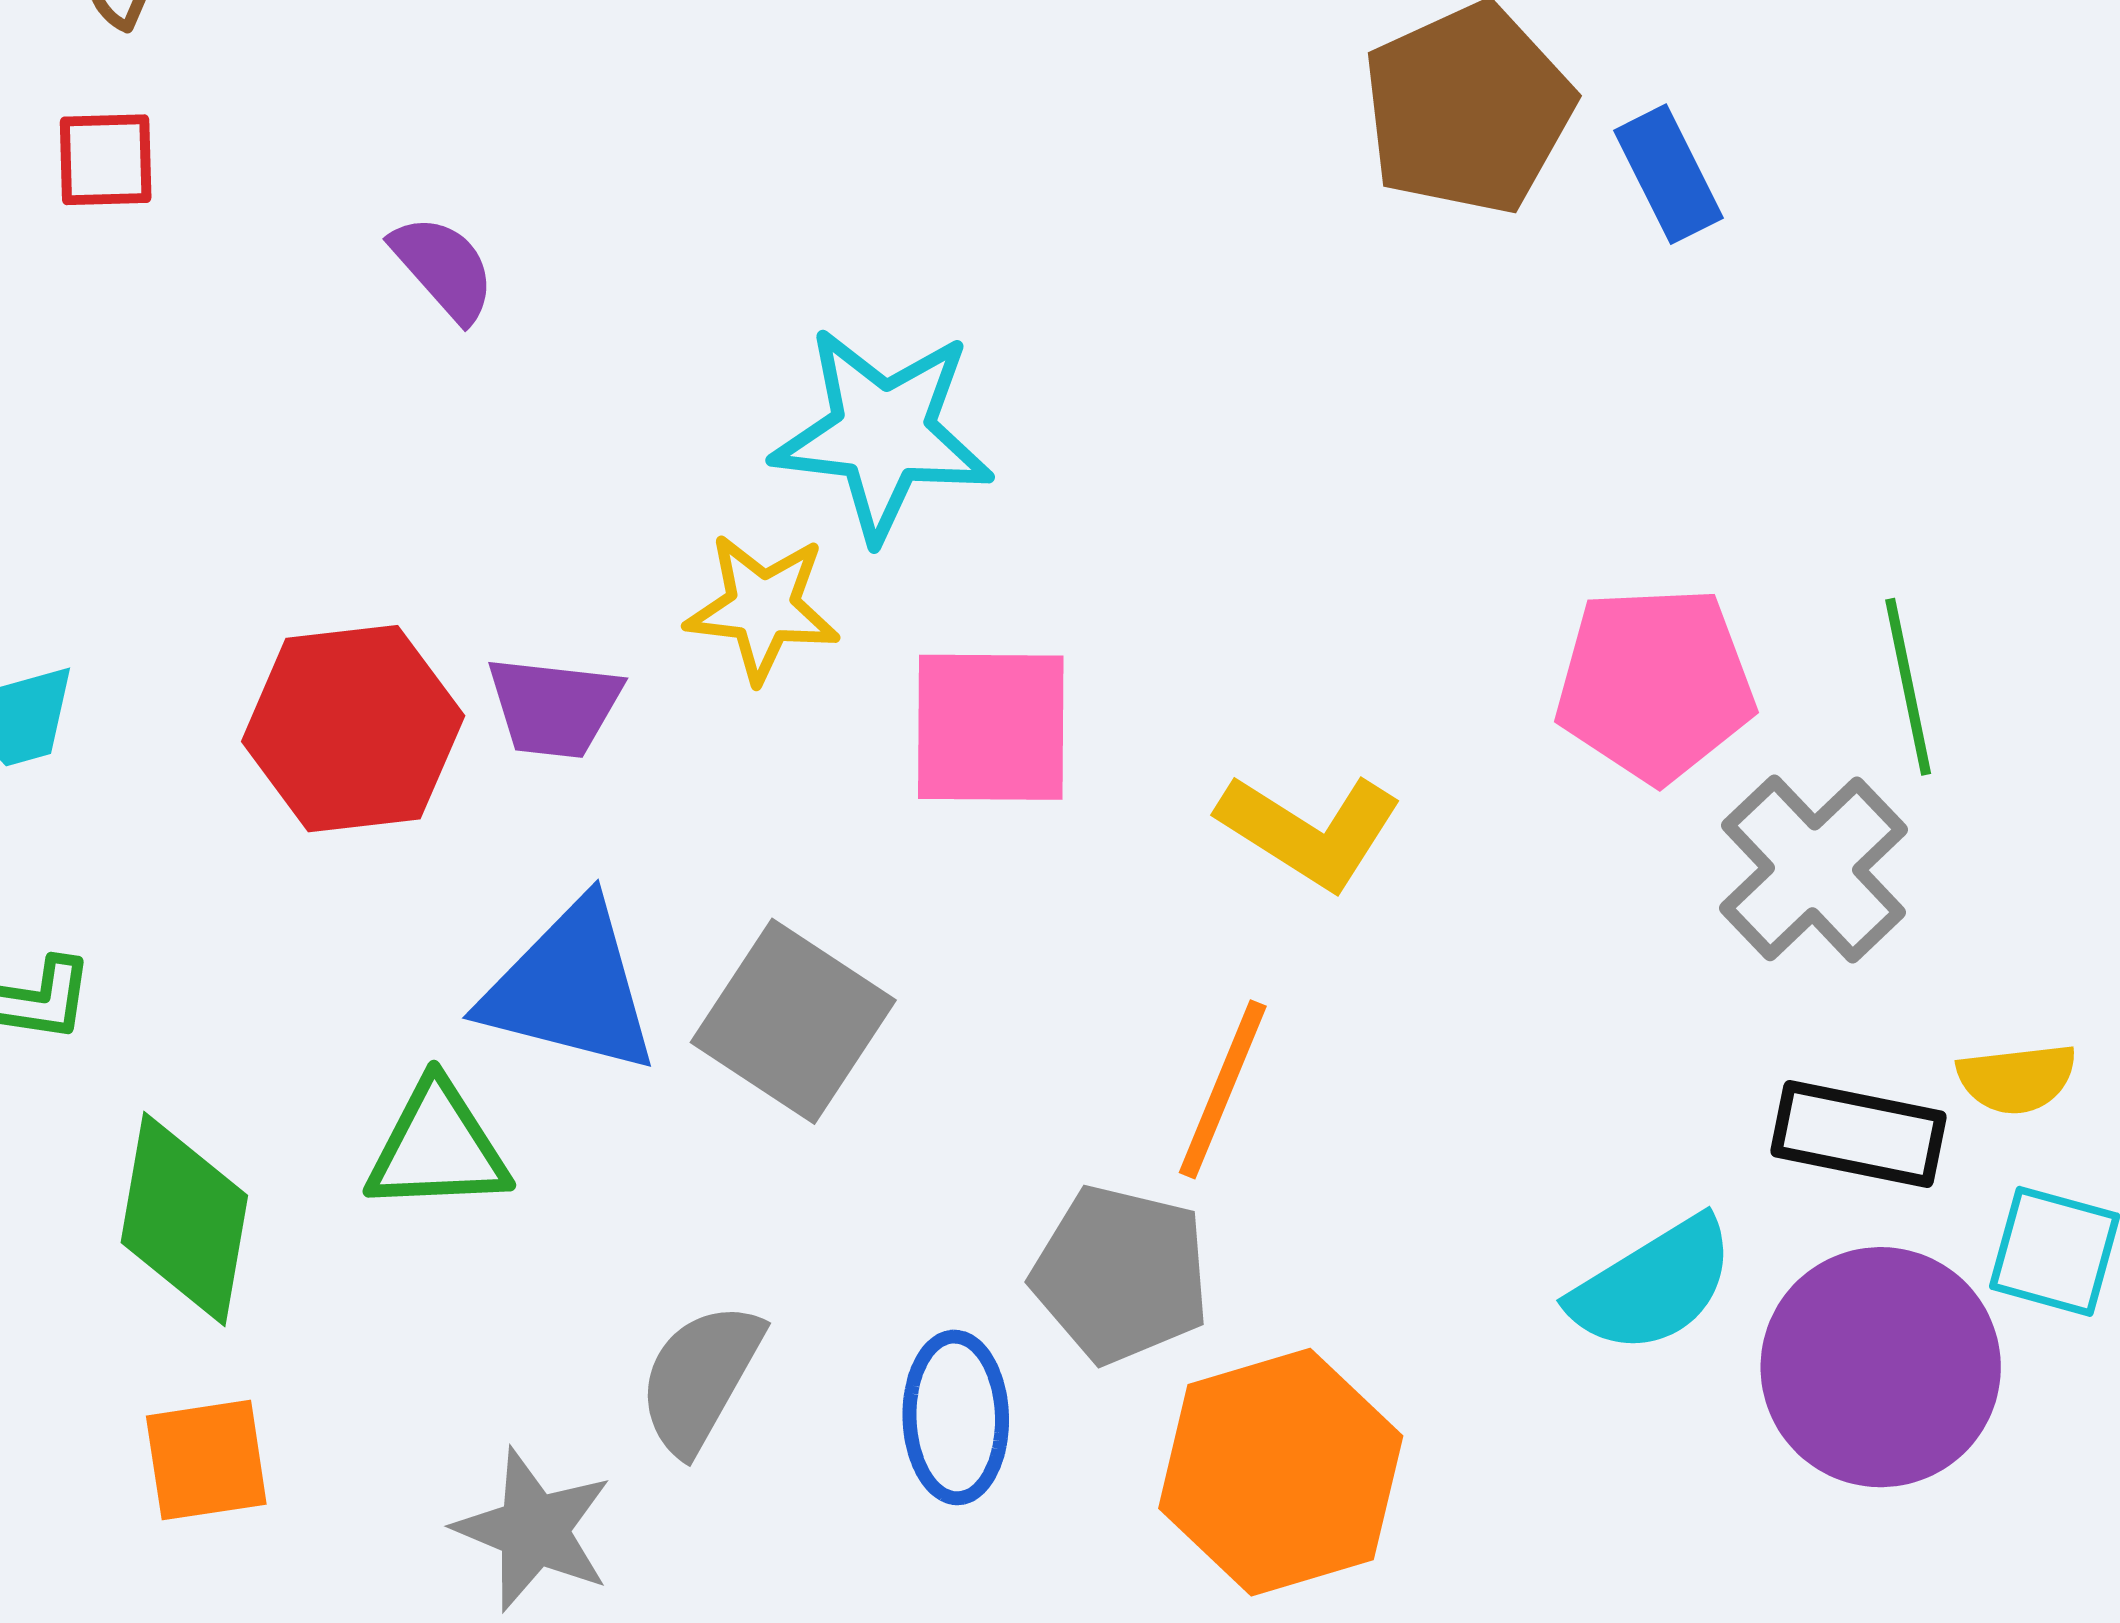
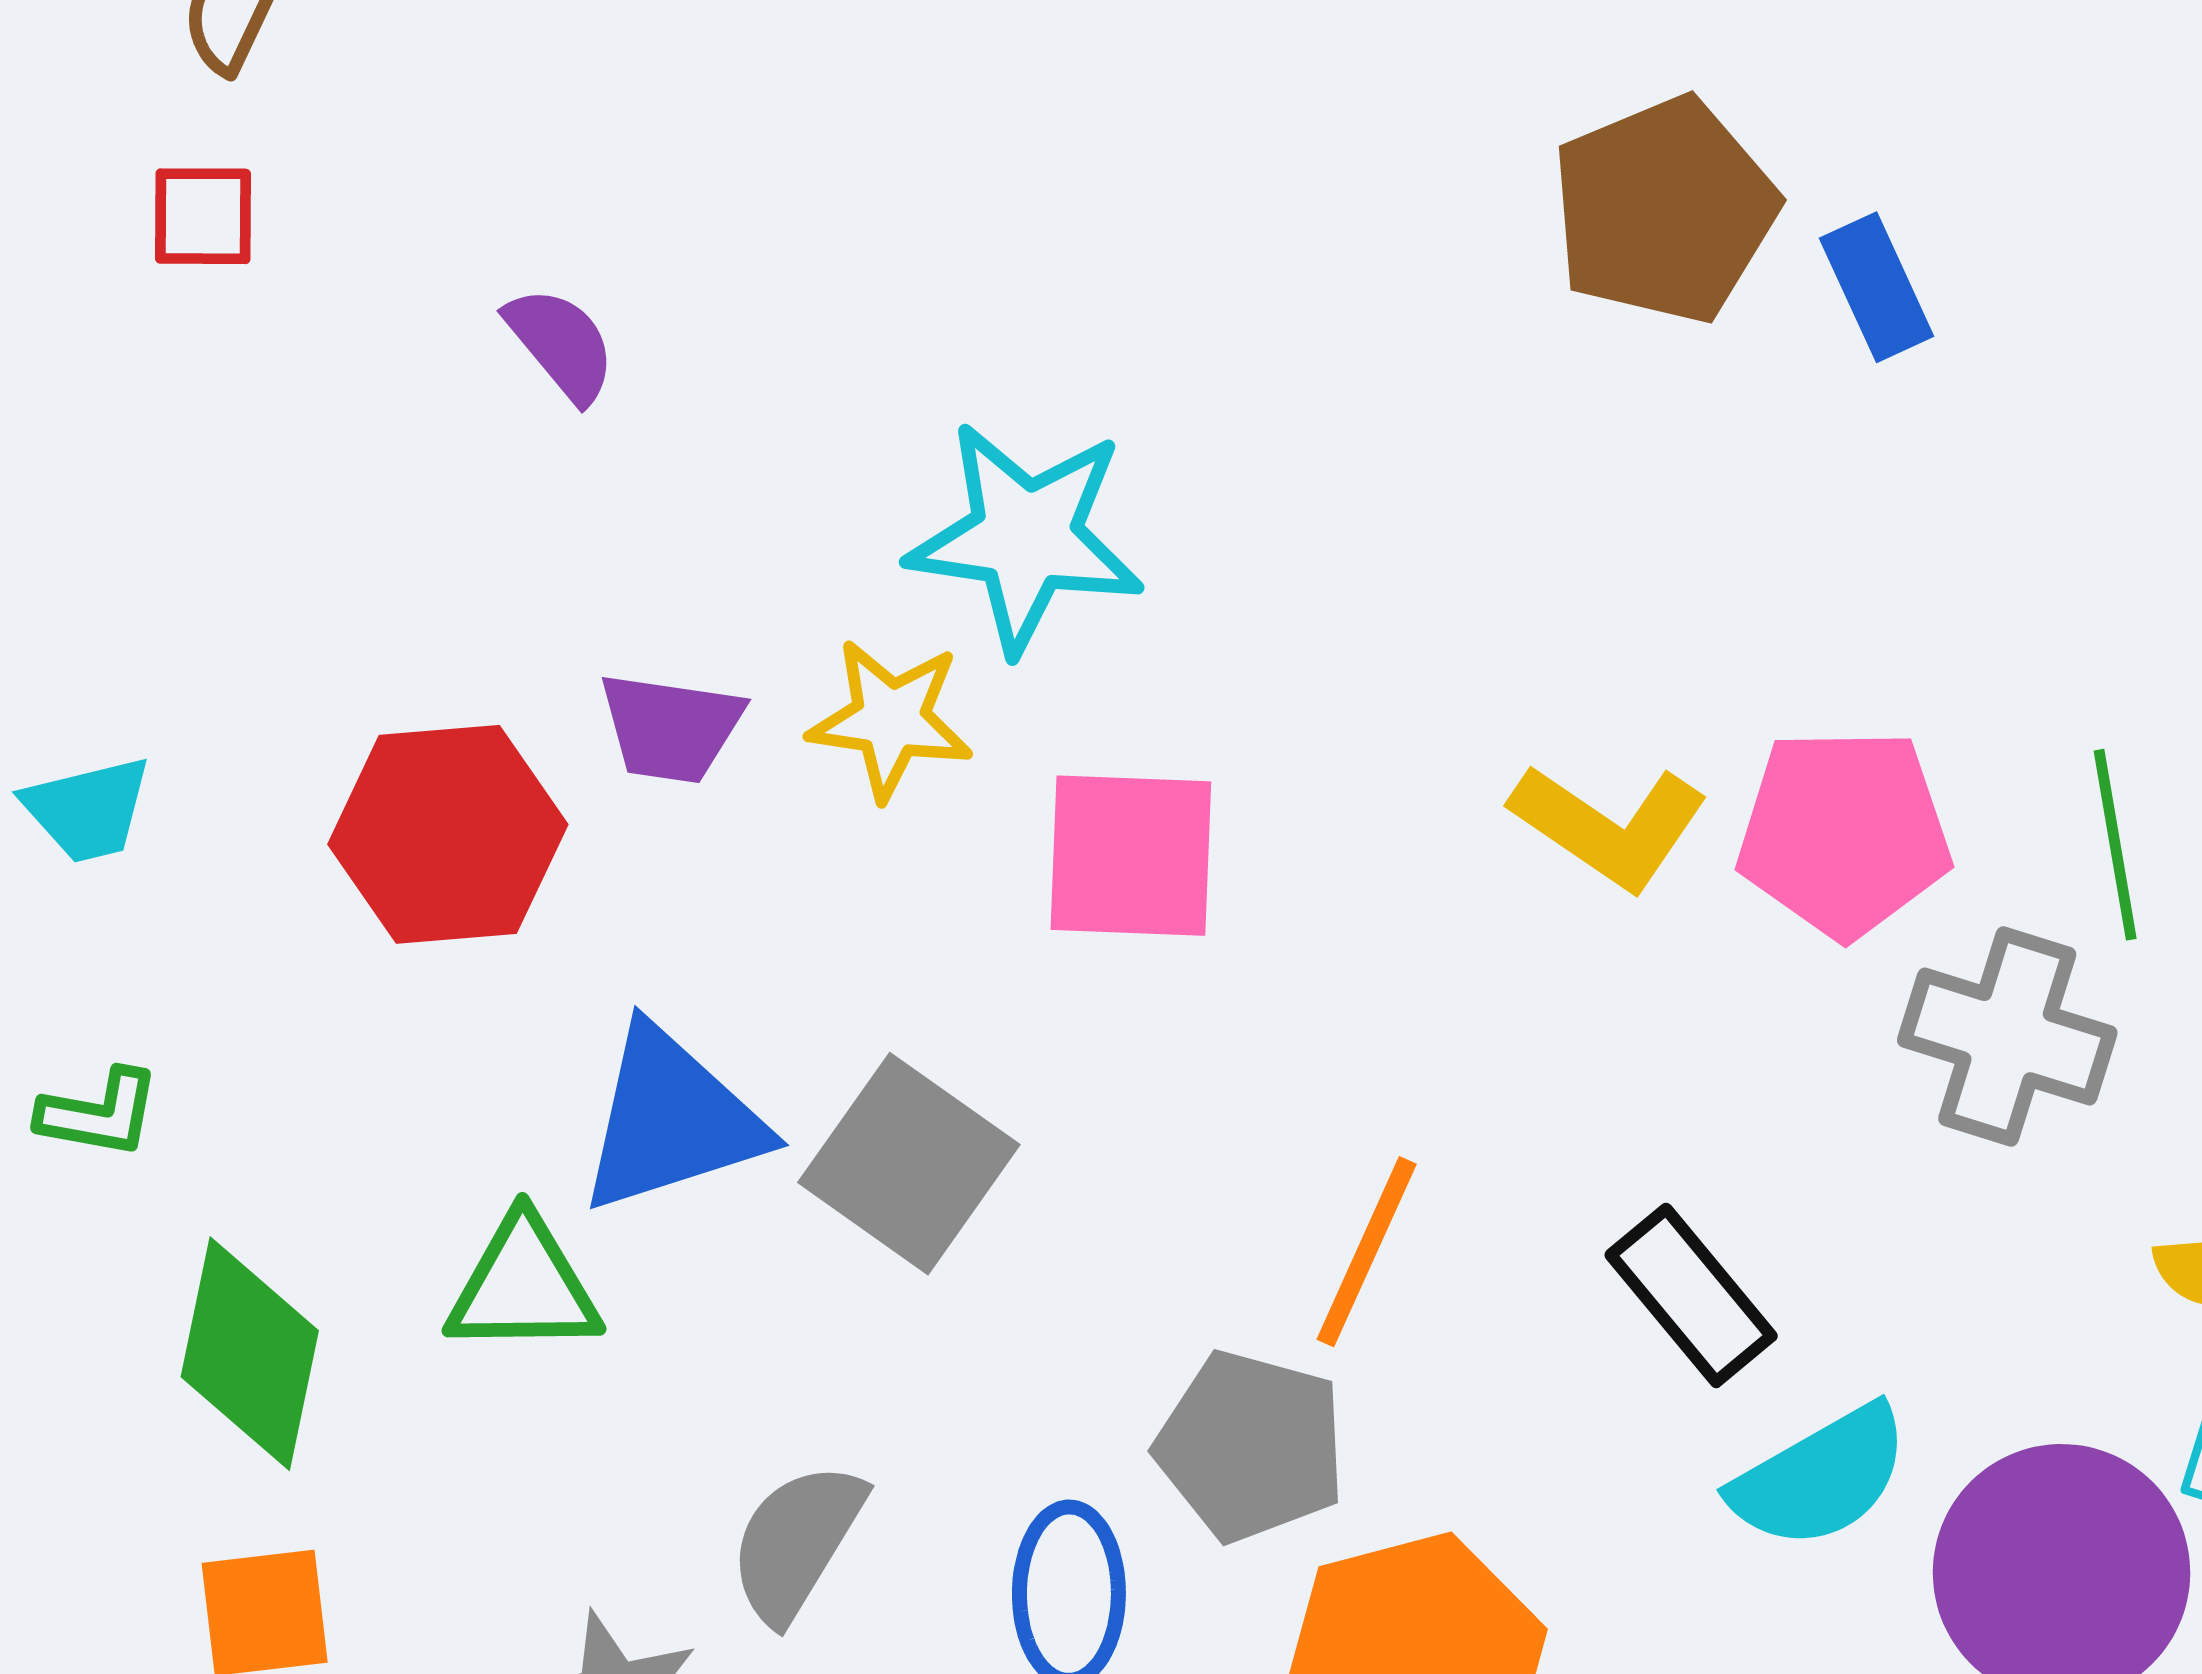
purple trapezoid: (554, 707) -> (671, 728), moved
yellow L-shape: (1310, 831) -> (1609, 826), moved
gray cross: (1813, 869) -> (2007, 1037), turned -31
blue triangle: (570, 988) -> (671, 1120), turned -34
black rectangle: (1858, 1134) -> (1691, 1295), moved, turned 37

